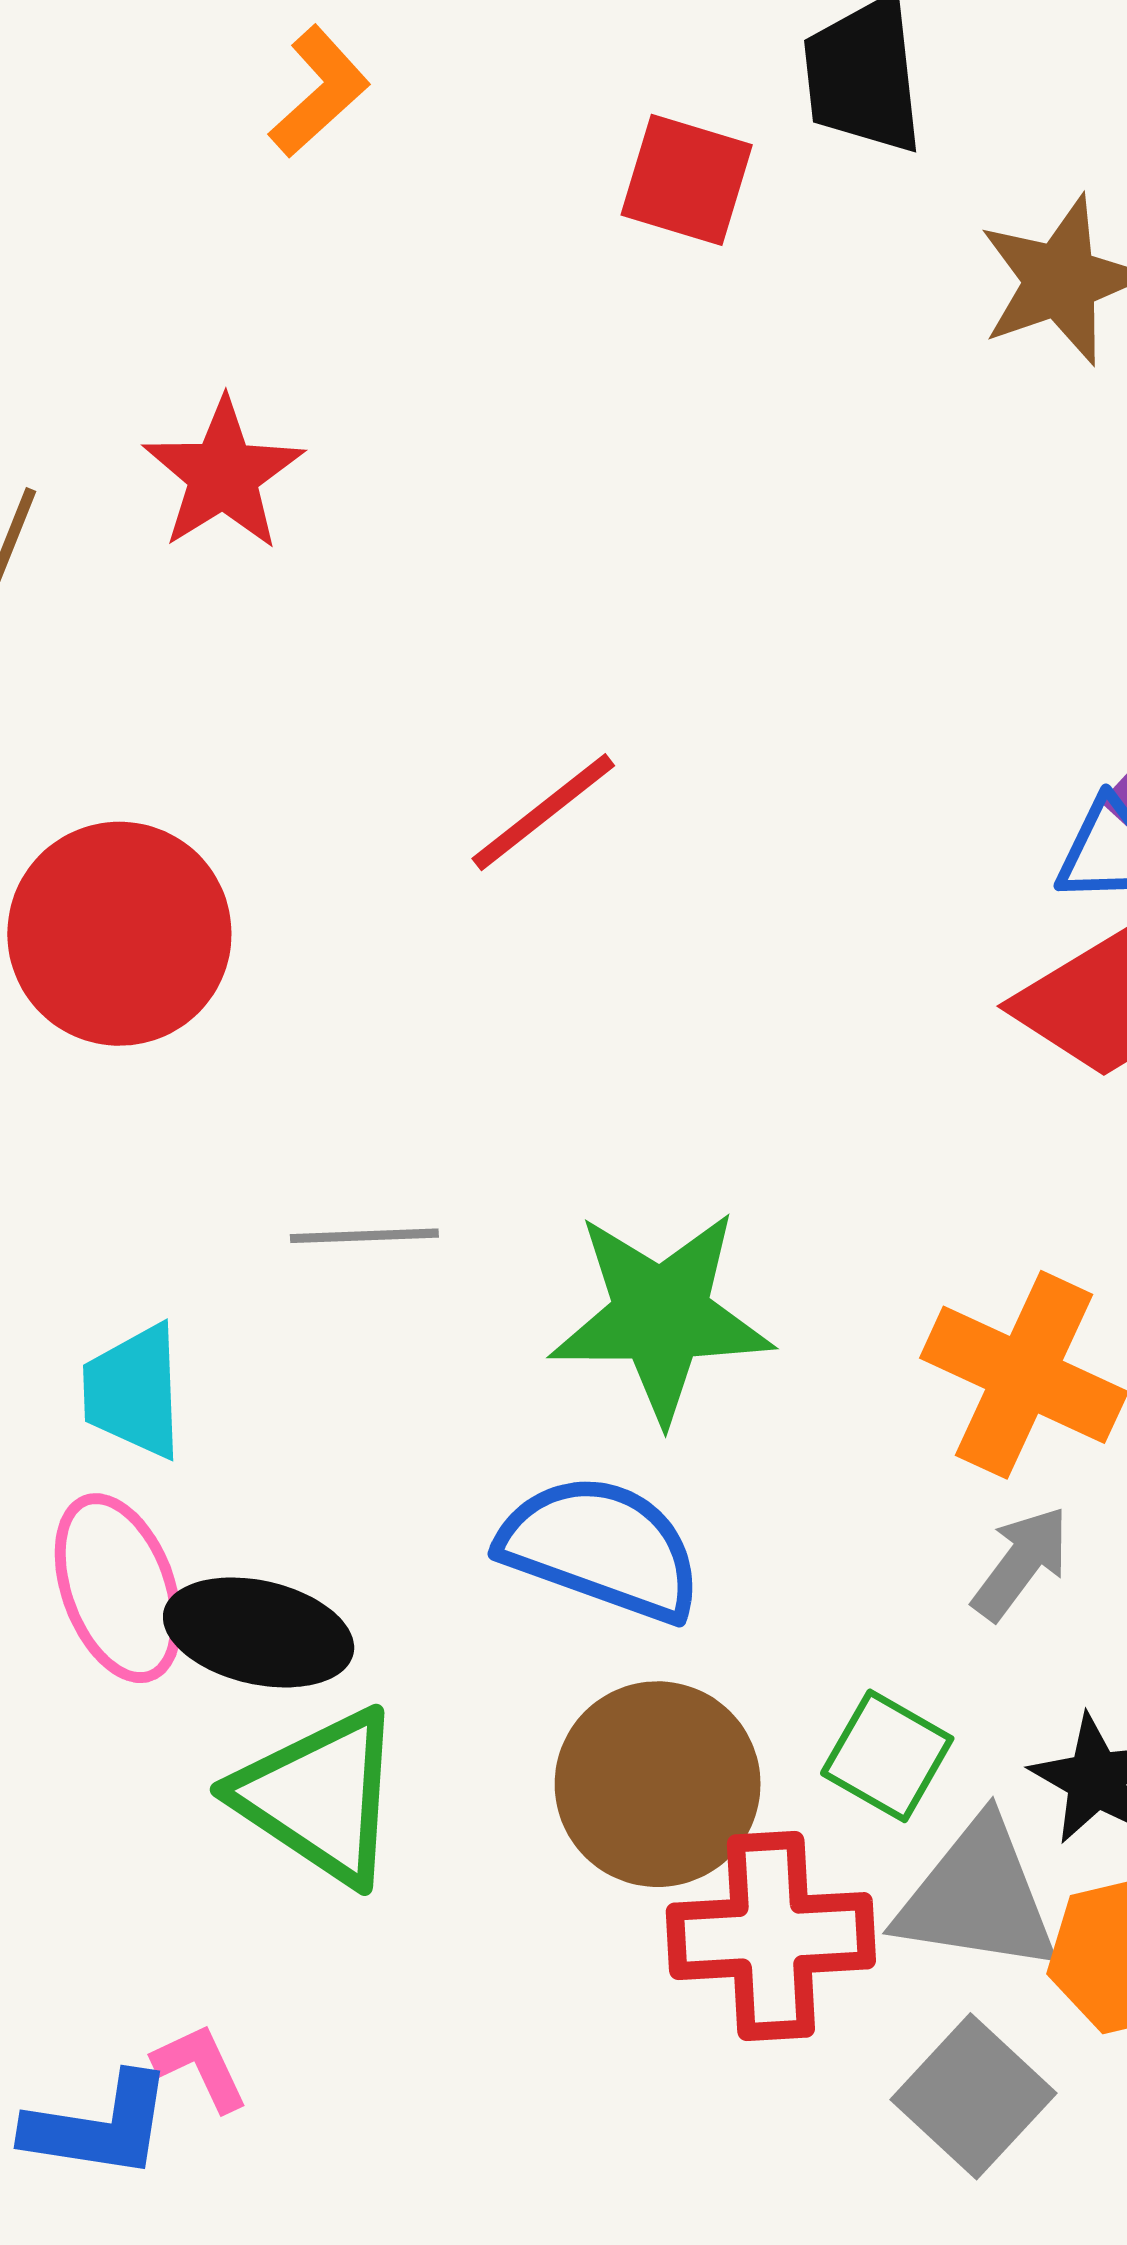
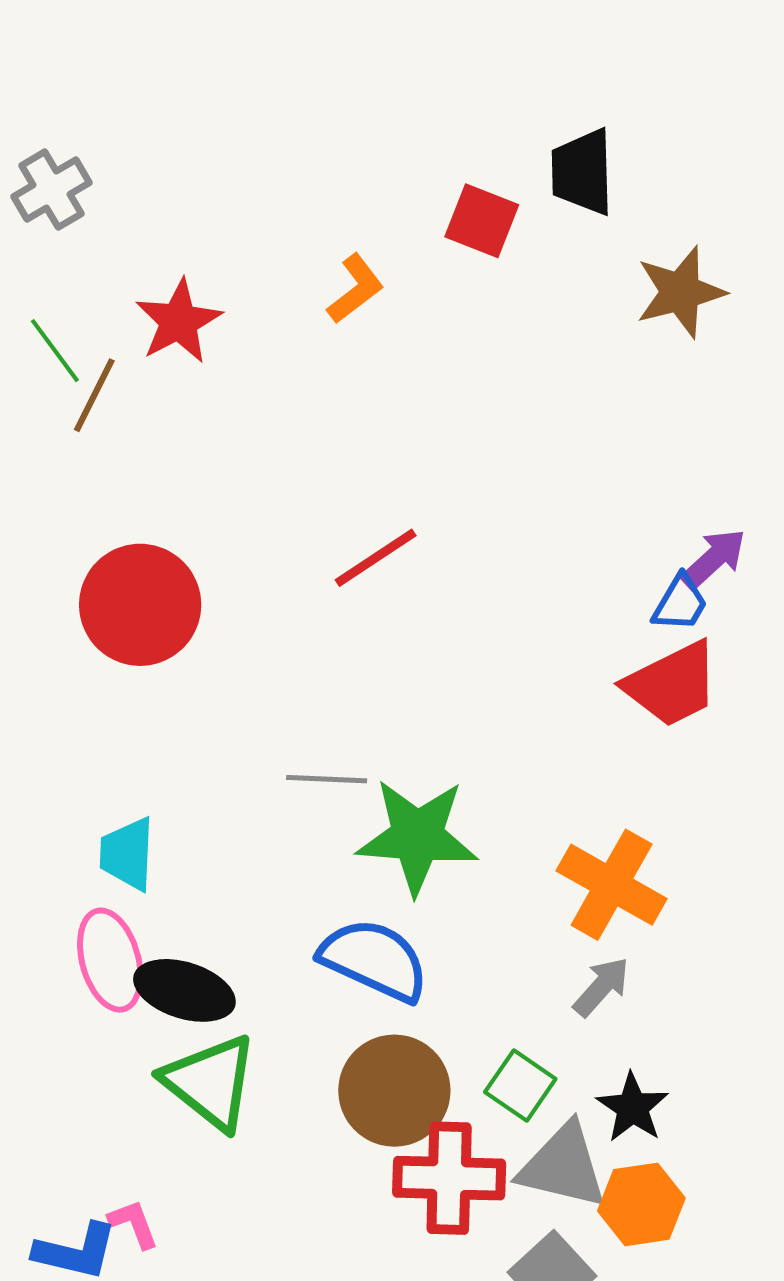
orange L-shape: (319, 92) -> (355, 289), moved
red star: (223, 475) -> (179, 321), moved
gray line: (364, 1236) -> (327, 779), moved

